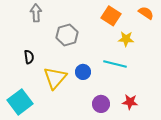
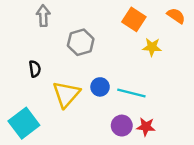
cyan line: (115, 64) -> (131, 93), moved
red star: (130, 102) -> (146, 127), moved

